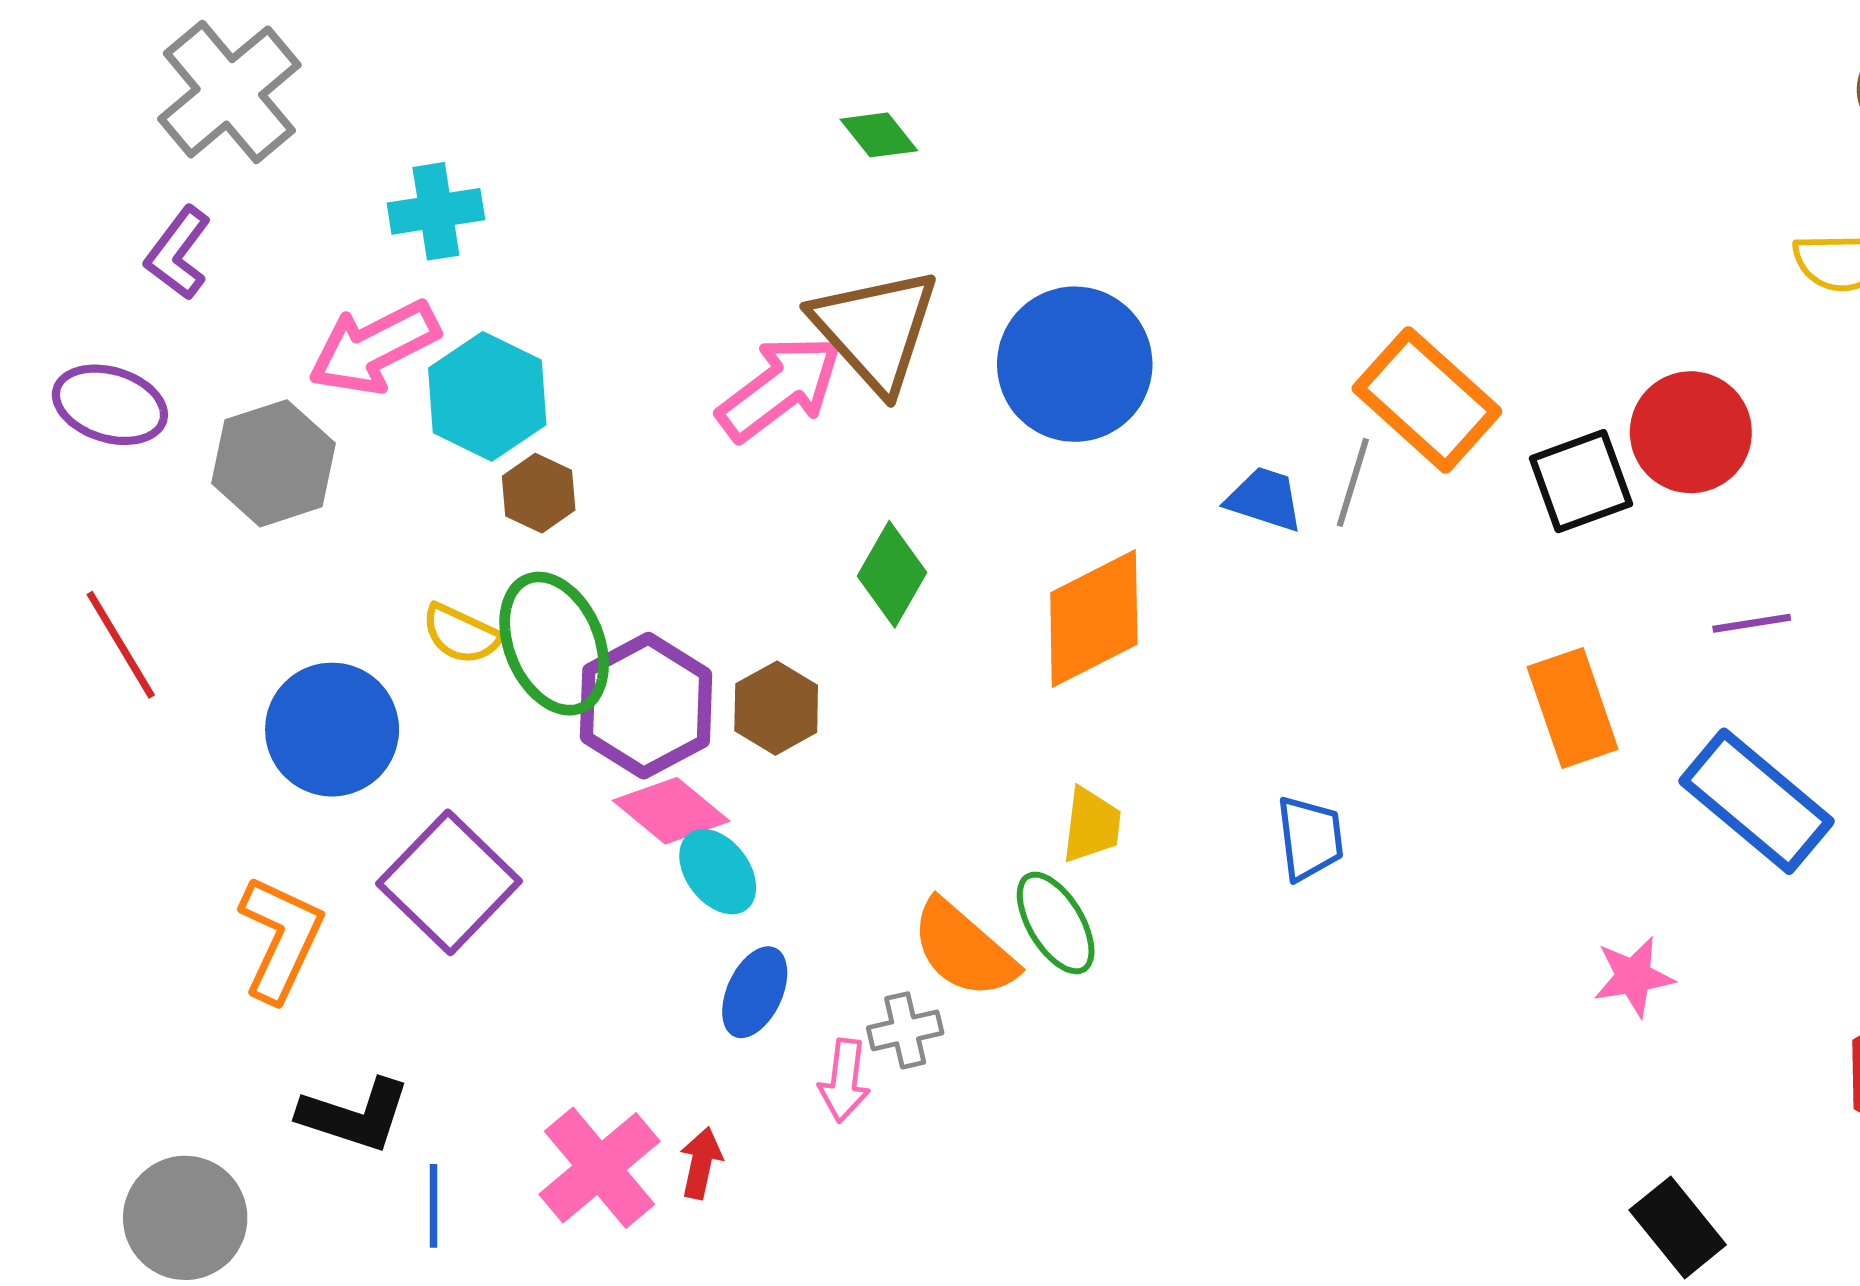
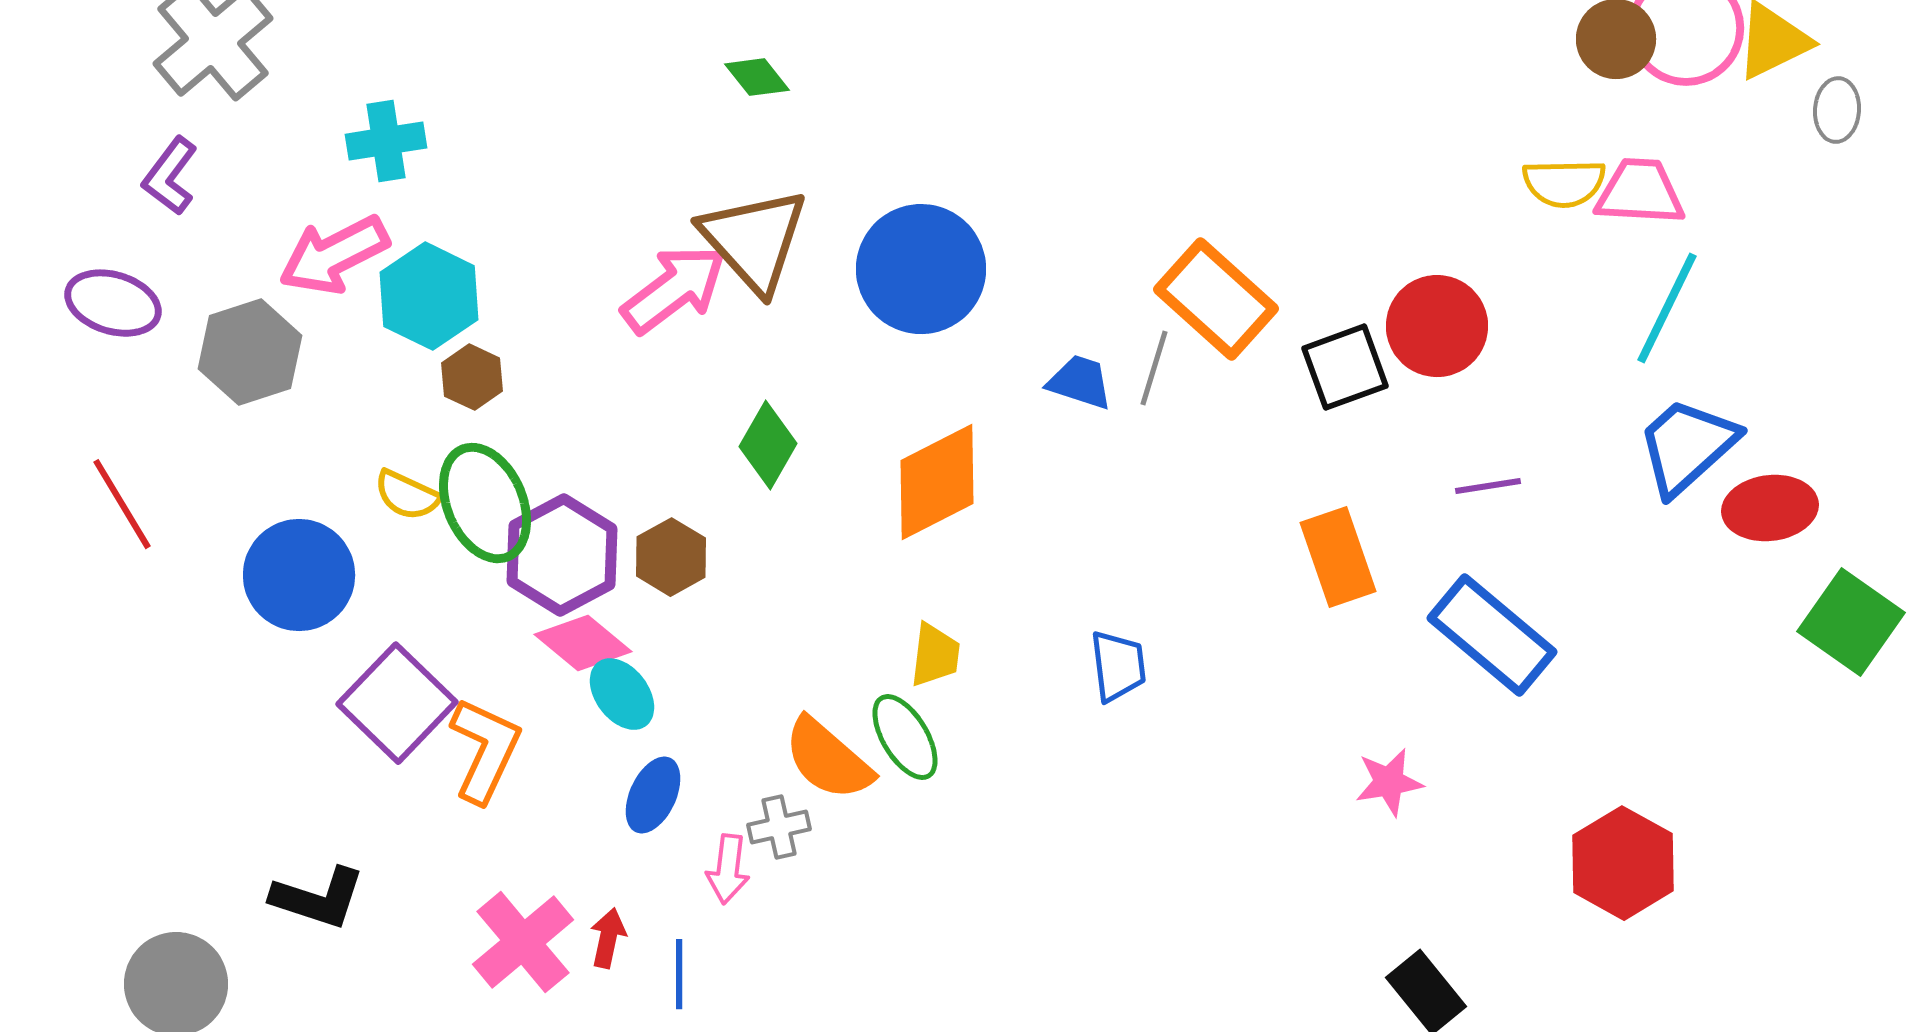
orange L-shape: (281, 938) -> (485, 750), moved
blue line: (434, 1206) -> (679, 974), moved

